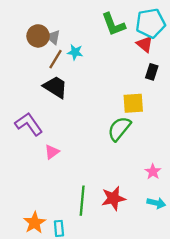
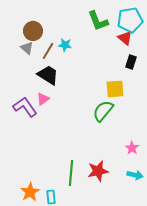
gray triangle: (53, 37) -> (27, 48), moved
pink triangle: (52, 152) -> (43, 99), moved

